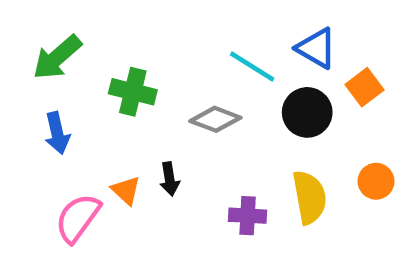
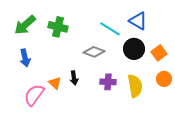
orange square: (365, 87) -> (159, 53), moved
green cross: (133, 92) -> (58, 27), moved
purple cross: (248, 216) -> (108, 82), moved

